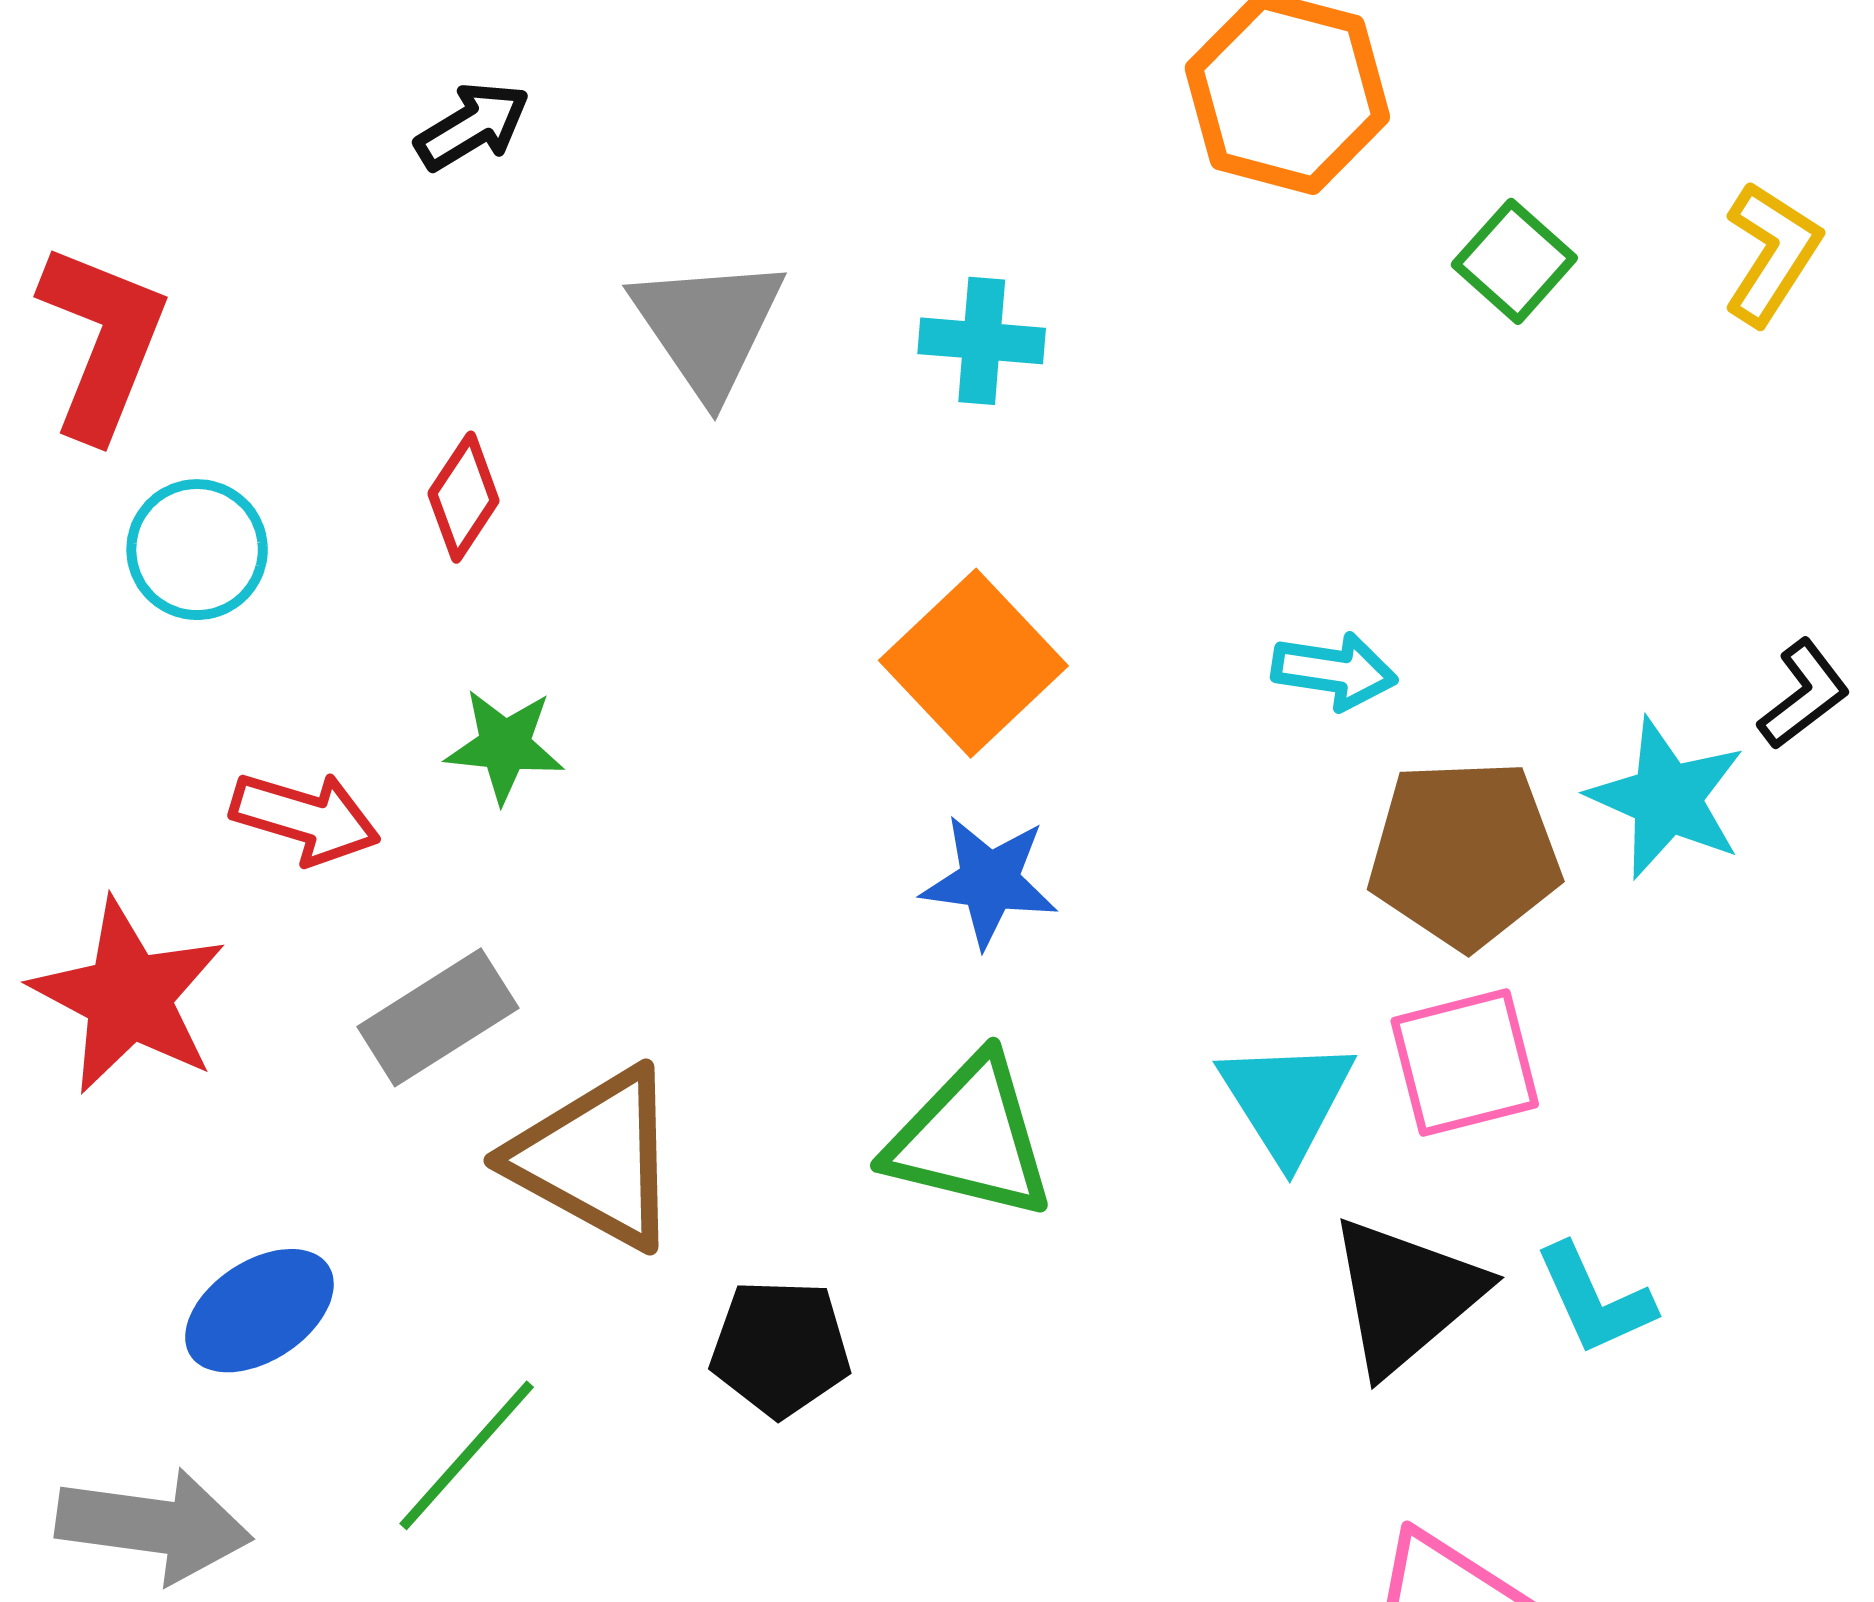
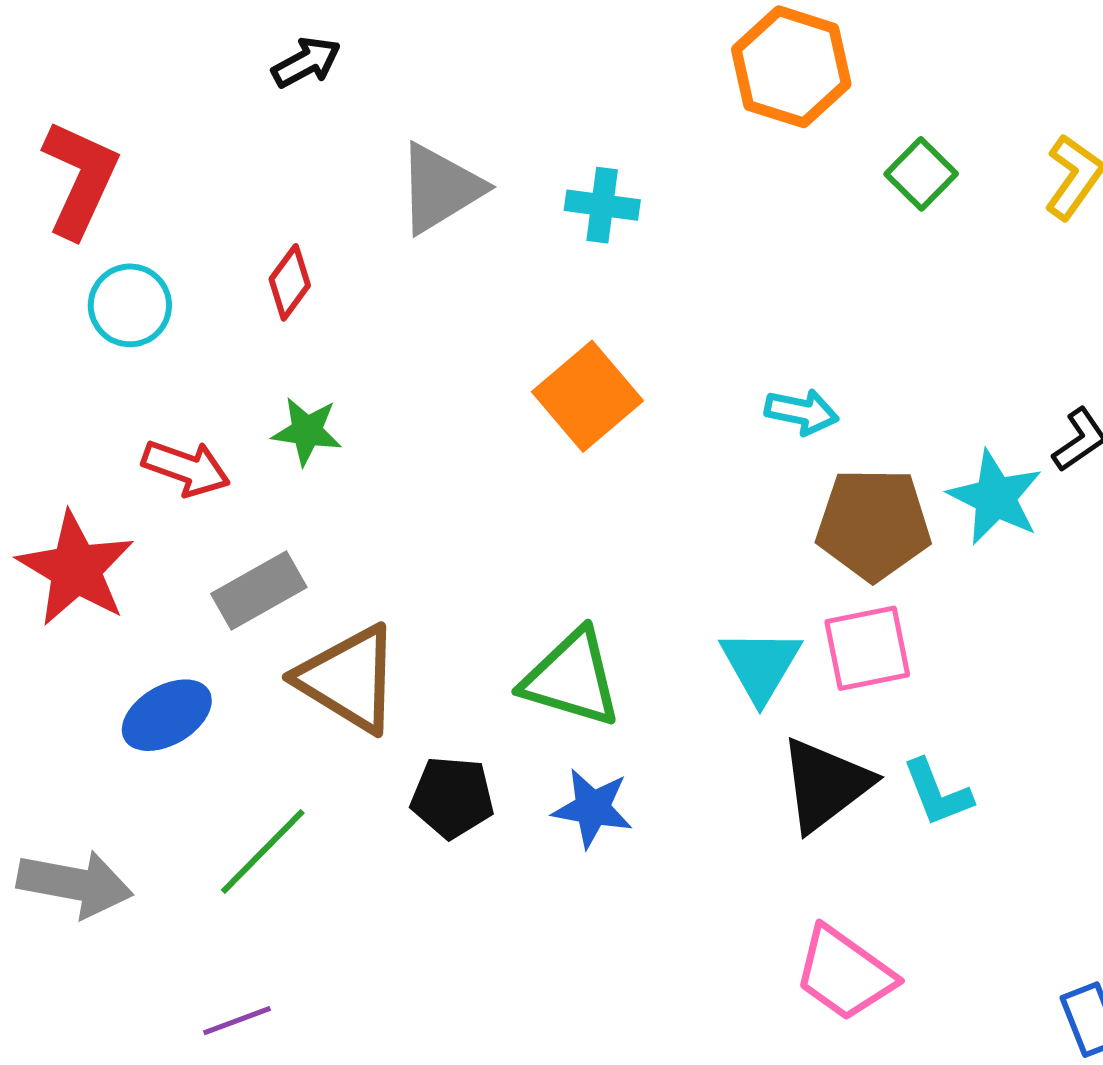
gray triangle: (708, 326) -> (440, 188), turned 30
blue star: (989, 881) -> (592, 808), moved
blue ellipse: (259, 1311) -> (167, 715), moved

